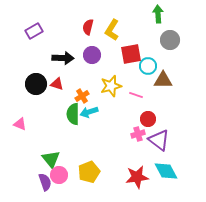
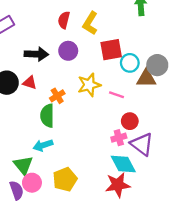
gray circle: (170, 40) -> (157, 65), moved
cyan arrow: (89, 112) -> (43, 145), moved
cyan diamond: (166, 171) -> (123, 164), moved

